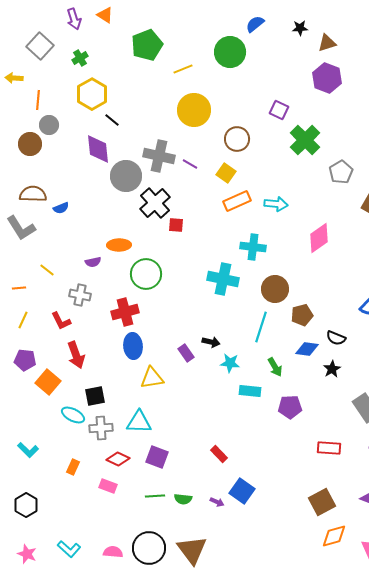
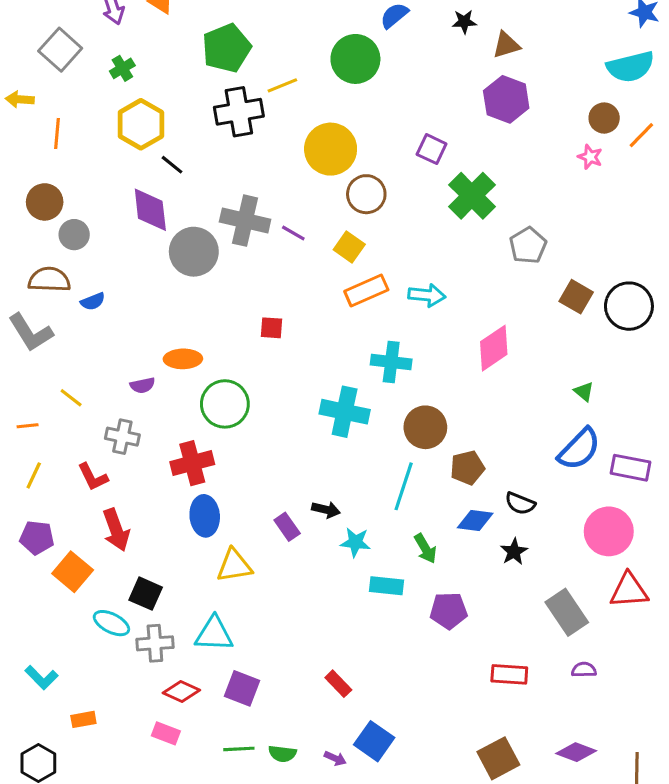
yellow circle: (194, 110) -> (331, 149), moved
gray circle: (49, 125) -> (74, 235), moved
black cross: (155, 203) -> (239, 112), moved, turned 32
black square: (95, 396) -> (146, 594), turned 35
orange rectangle: (73, 467) -> (83, 719), moved, turned 56

